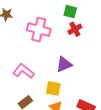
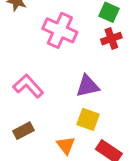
yellow square: (53, 88) -> (88, 119), moved

